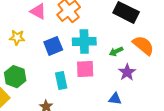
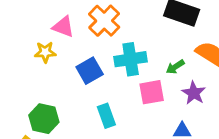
yellow star: (17, 37) -> (45, 52), moved
pink square: (85, 69) -> (152, 92), moved

